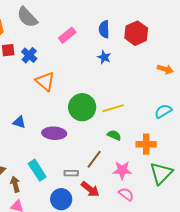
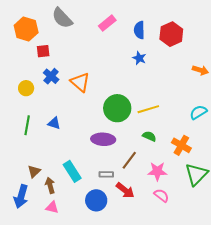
pink rectangle: (67, 35) -> (107, 23), moved
blue cross: (29, 55) -> (51, 76), moved
purple ellipse: (54, 133) -> (103, 139), moved
orange cross: (146, 144) -> (181, 145), turned 30

